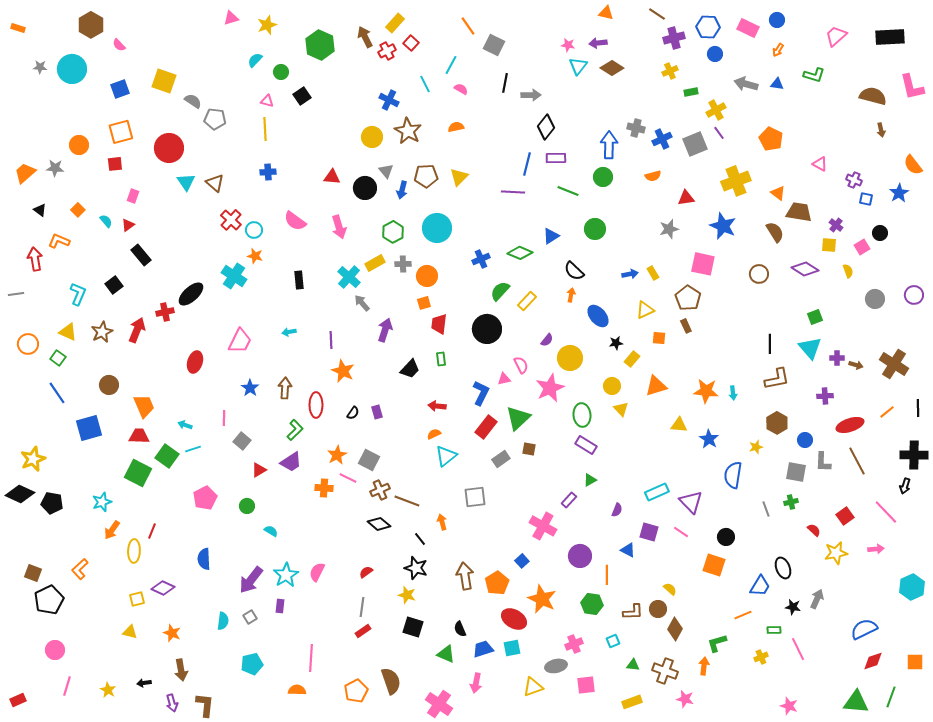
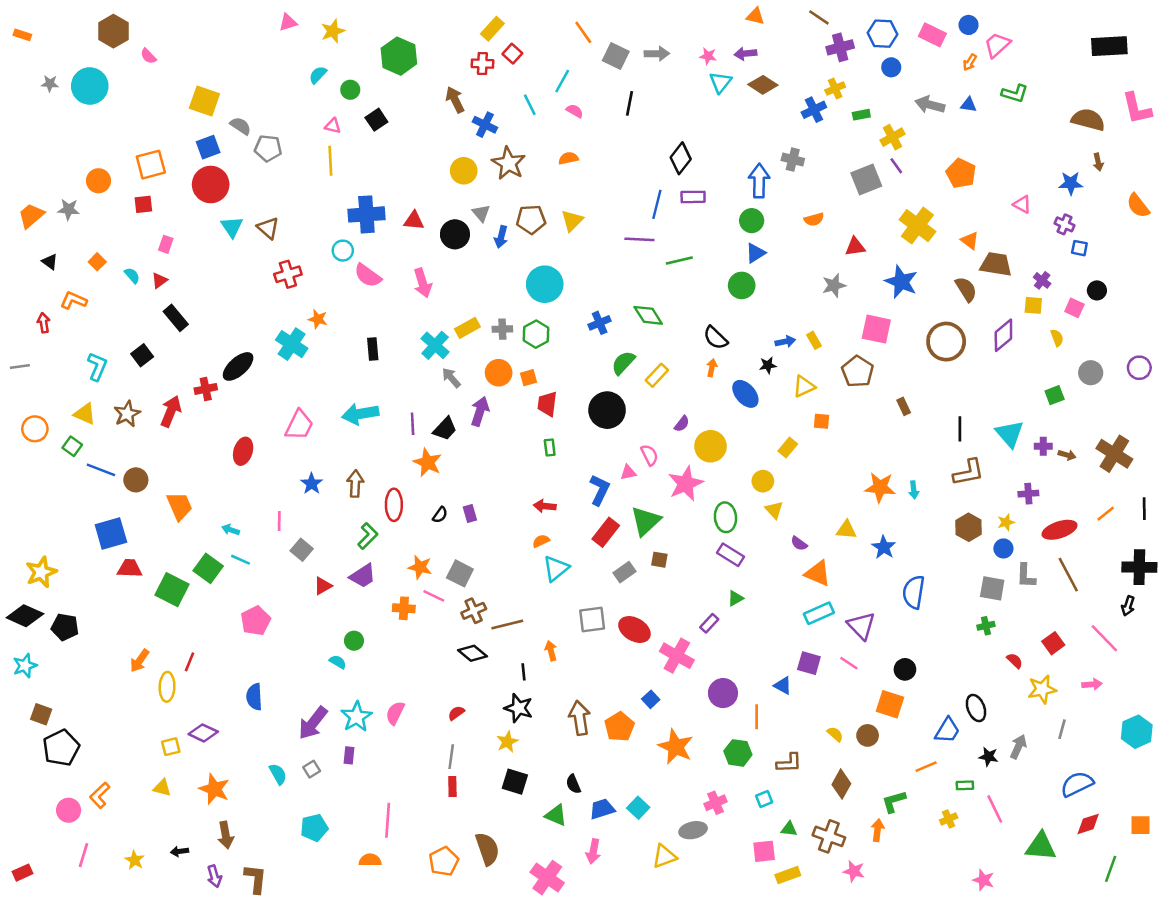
pink trapezoid: (836, 36) -> (997, 45), moved
brown arrow: (365, 37) -> (455, 100), moved
red cross: (387, 51) -> (482, 64), turned 30
blue square: (120, 89) -> (208, 147), moved
gray arrow: (531, 95) -> (657, 54), moved
blue cross: (662, 139) -> (814, 110), moved
blue cross: (268, 172) -> (366, 214), moved, size x1.8
yellow cross: (736, 181) -> (917, 226), turned -32
green line: (568, 191) -> (679, 261), moved, turned -35
blue star: (899, 193) -> (1071, 183), moved, turned 30
red cross: (231, 220) -> (288, 274), turned 30
cyan circle: (254, 230) -> (343, 251), moved
green hexagon: (393, 232) -> (536, 334), moved
blue triangle: (551, 236) -> (755, 253), moved
pink square: (862, 247) -> (1074, 308), turned -35
green diamond: (520, 253) -> (648, 315), turned 35
red arrow: (35, 259) -> (44, 323), size x0.7
purple diamond: (805, 269) -> (1003, 335), turned -72
brown circle: (759, 274) -> (946, 342), size x1.6
orange circle: (427, 276) -> (499, 373), moved
green square: (815, 317) -> (1055, 395), moved
brown rectangle: (686, 326) -> (904, 406), moved
cyan arrow: (289, 332) -> (360, 414), size x2.0
black star: (616, 343) -> (768, 365), moved
black trapezoid: (410, 369) -> (445, 429), moved
orange triangle: (656, 386) -> (818, 573), moved, turned 40
blue line: (57, 393) -> (101, 470), moved, turned -35
red trapezoid: (139, 436) -> (130, 568), moved
yellow star: (756, 447) -> (1006, 522), moved
cyan line: (193, 449) -> (241, 560), turned 42
orange star: (337, 455) -> (420, 567), turned -30
brown line: (407, 501) -> (507, 624), turned -35
cyan star: (102, 502) -> (25, 666), moved
green circle: (247, 506) -> (354, 641), moved
gray line: (766, 509) -> (1062, 729), moved, turned 35
purple semicircle: (617, 510) -> (799, 543), moved, turned 104
black line: (420, 539) -> (524, 672), turned 32
orange L-shape: (80, 569) -> (100, 795), moved
yellow star: (407, 595) -> (507, 742), turned 30
brown circle: (658, 609) -> (868, 735), moved
red ellipse: (514, 619) -> (634, 629), moved
cyan semicircle: (223, 621) -> (278, 774), turned -36
red rectangle: (363, 631) -> (452, 787), turned -56
orange star: (172, 633) -> (214, 789), size x1.4
cyan square: (512, 648) -> (638, 808), turned -36
pink square: (586, 685) -> (764, 851), moved
green triangle: (856, 702) -> (1041, 846), moved

